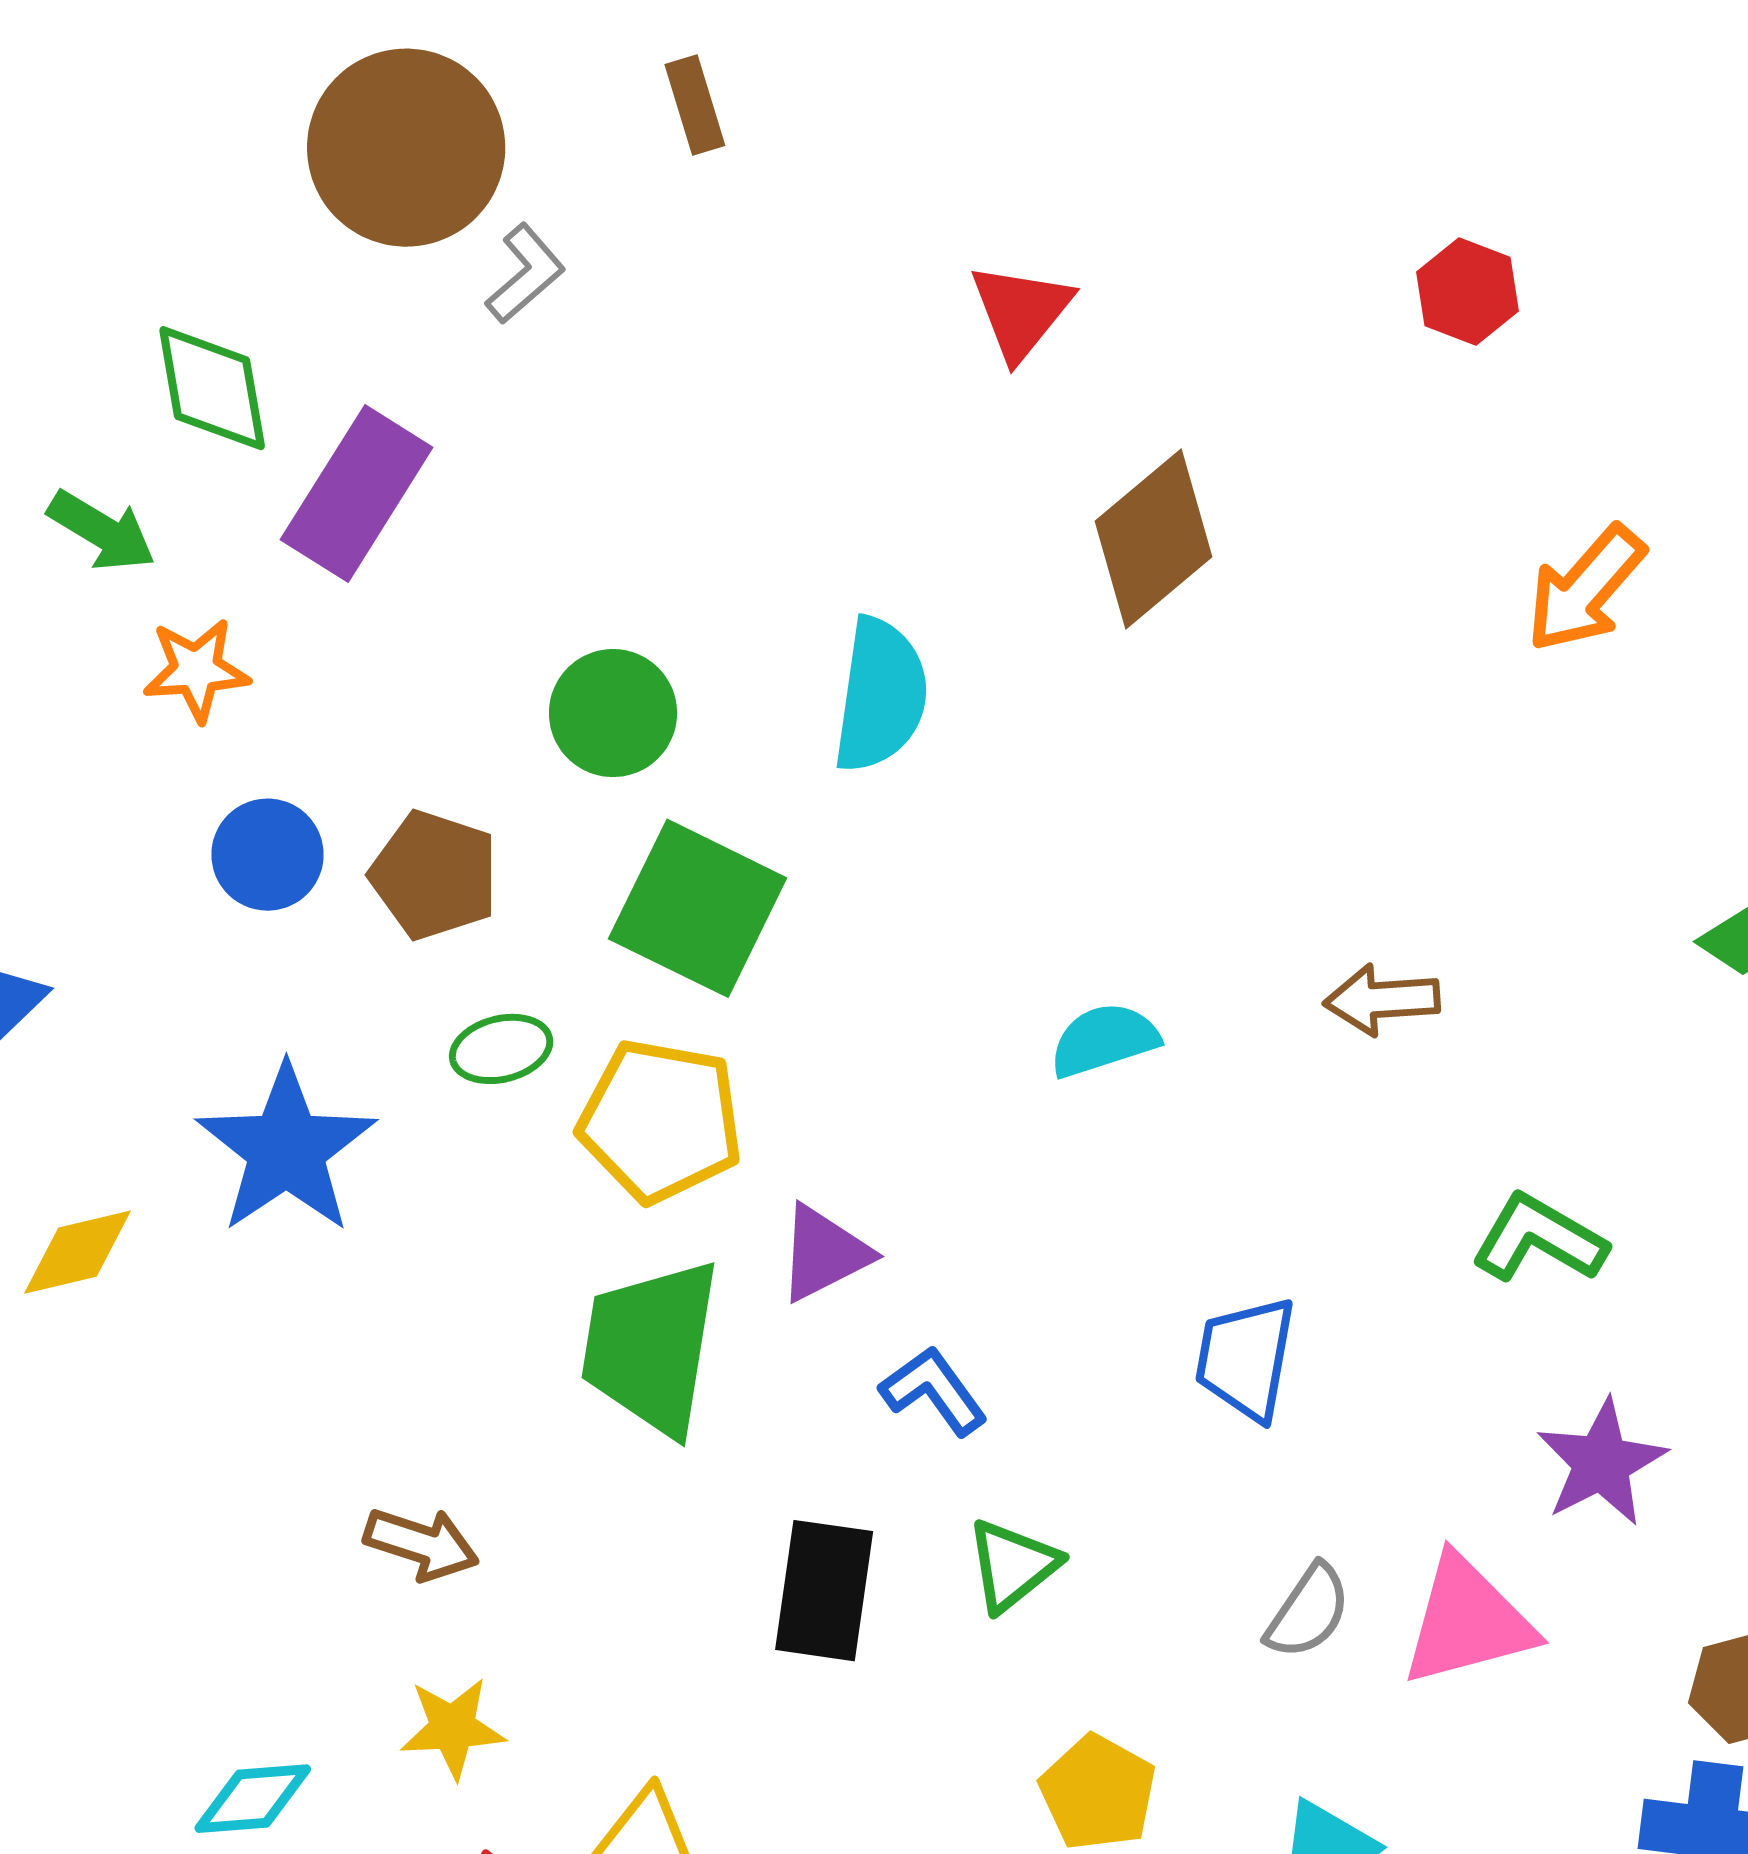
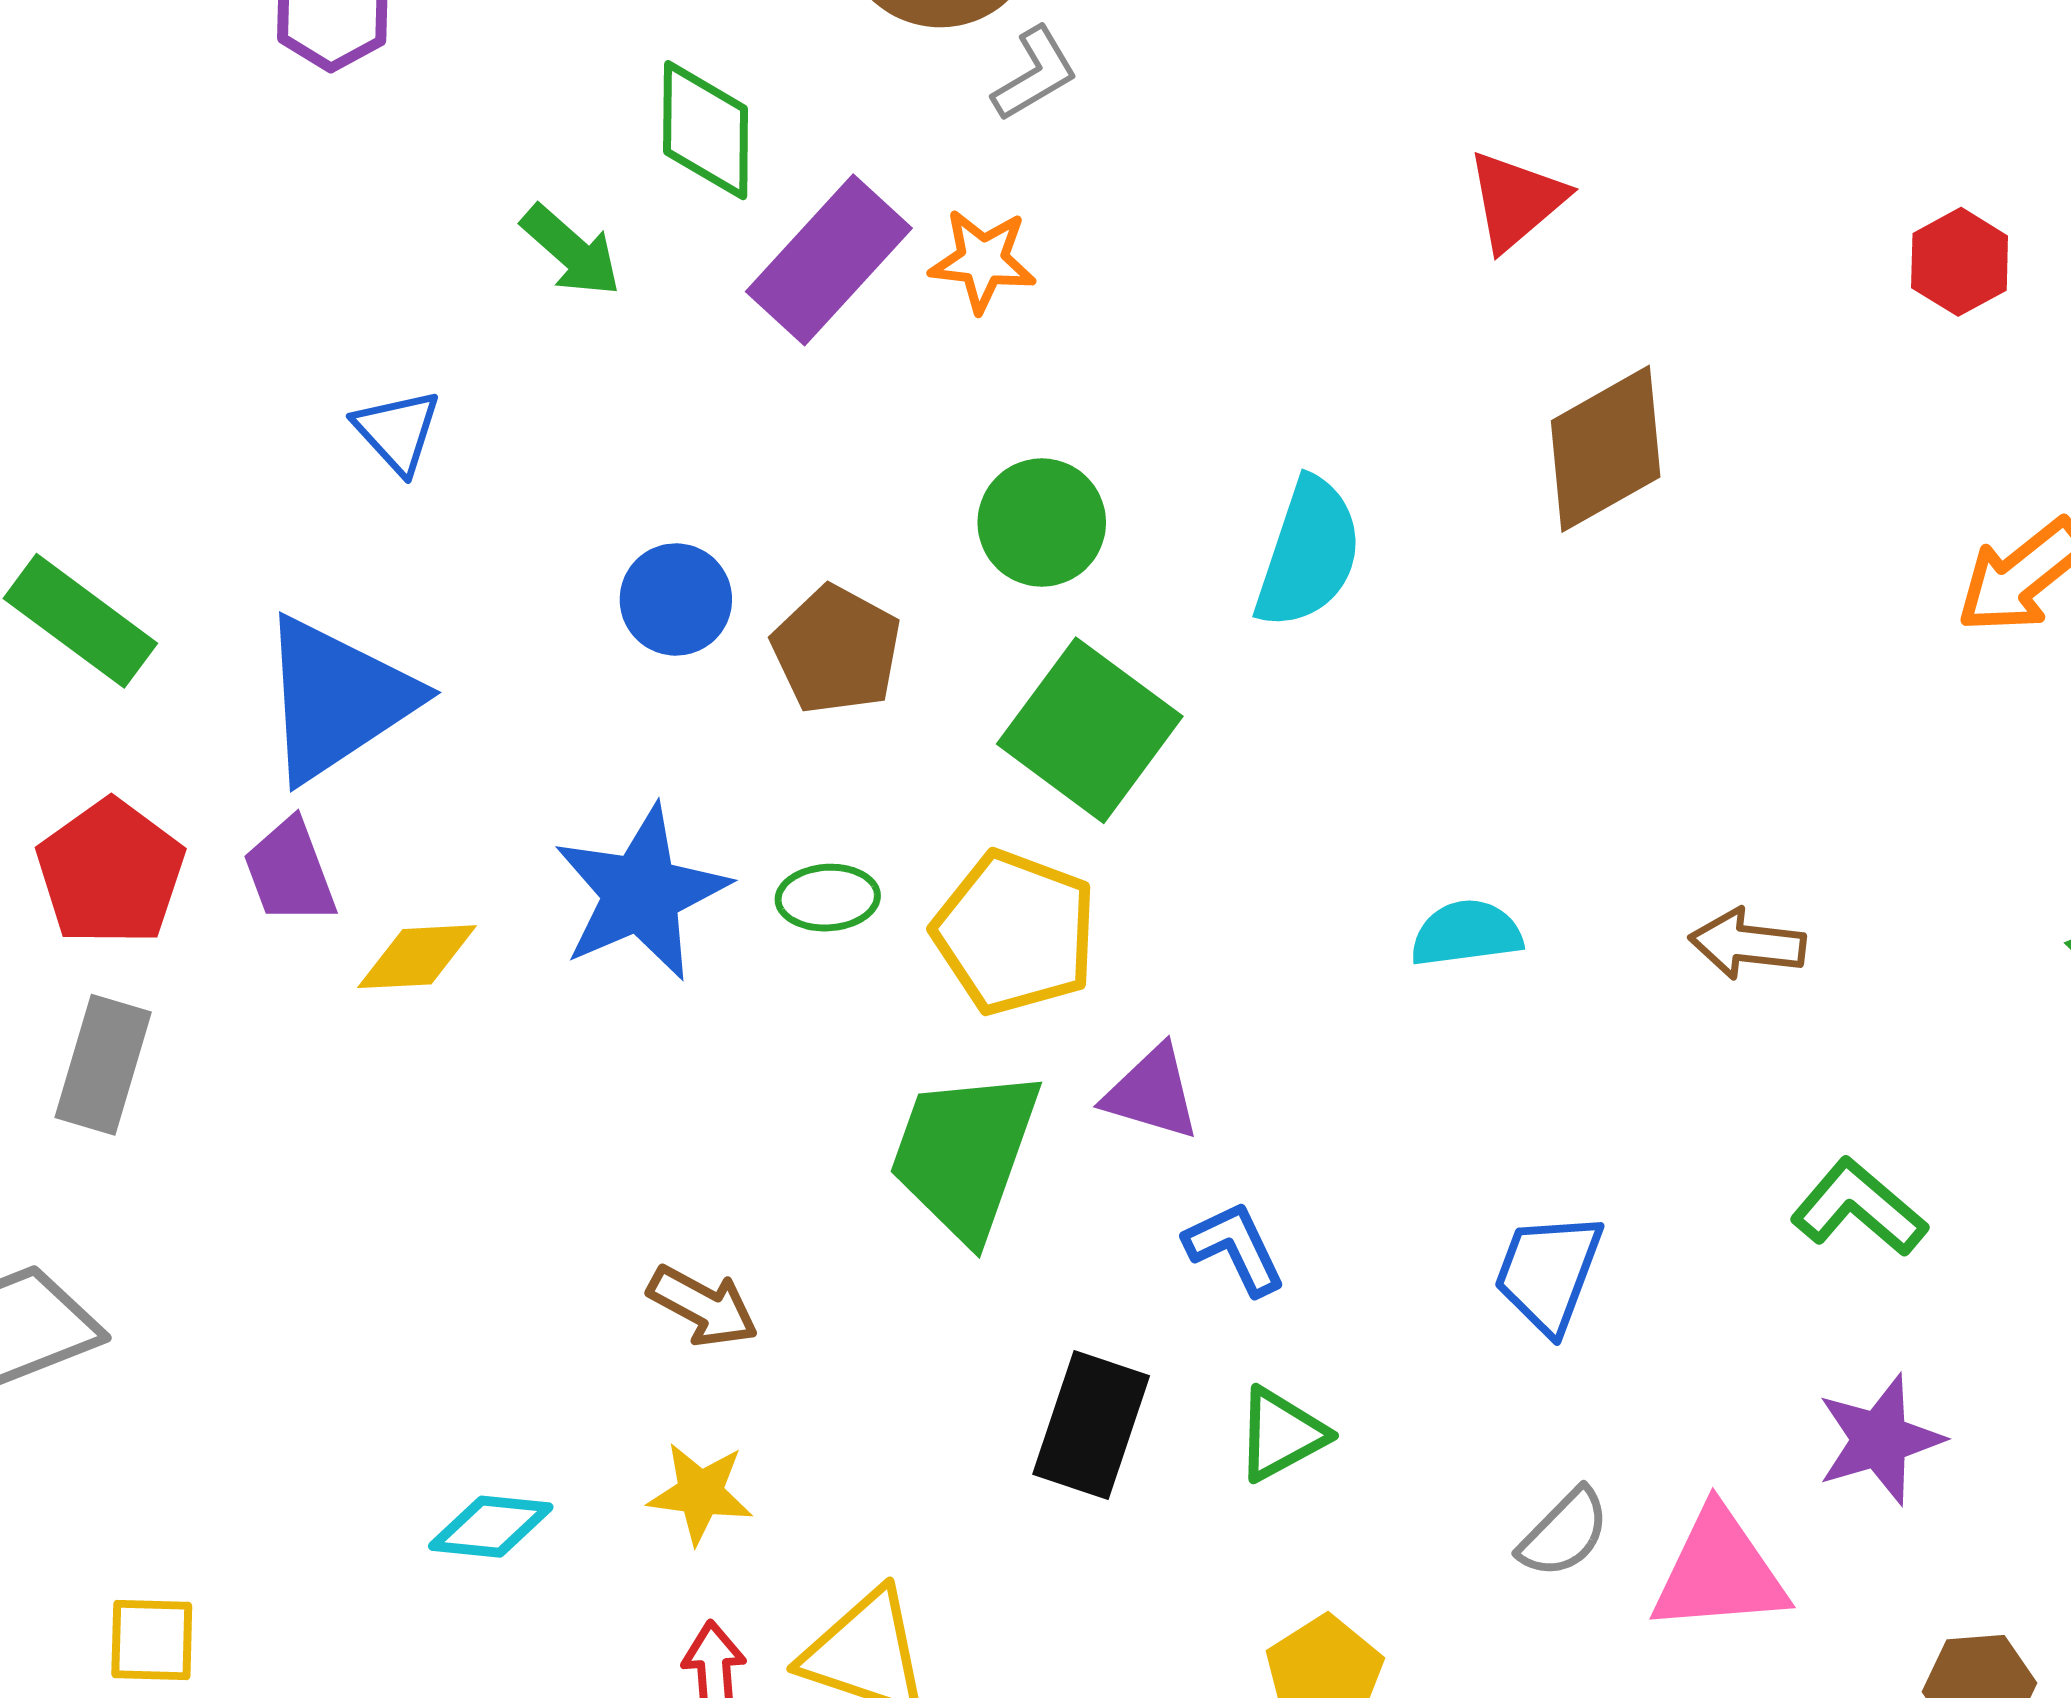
orange star: (196, 670) -> (983, 261), moved
green ellipse: (501, 1049) -> (828, 898), moved
purple triangle: (824, 1253) -> (1152, 1093), turned 33

